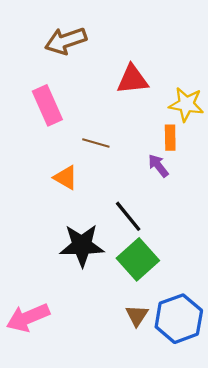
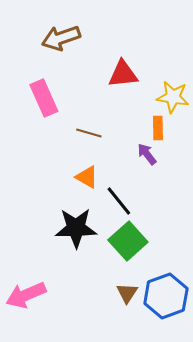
orange triangle: (66, 178) -> (87, 177), moved

